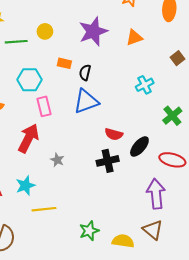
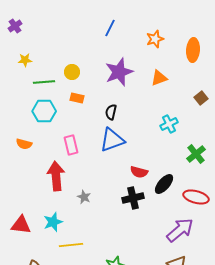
orange rectangle: (64, 63) -> (77, 98), moved
cyan hexagon: (30, 80) -> (44, 111), moved
red arrow: (29, 138) -> (56, 176), turned -32
purple arrow: (156, 194) -> (180, 230), turned 56

